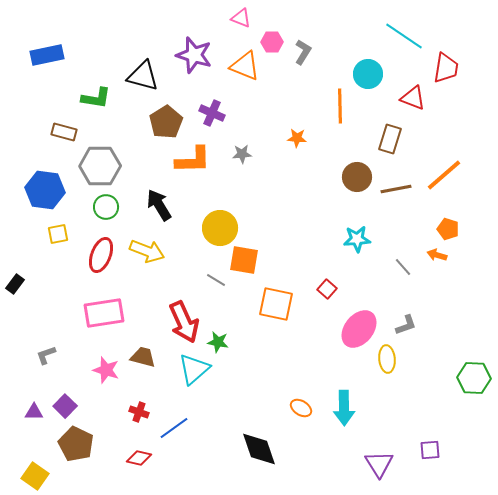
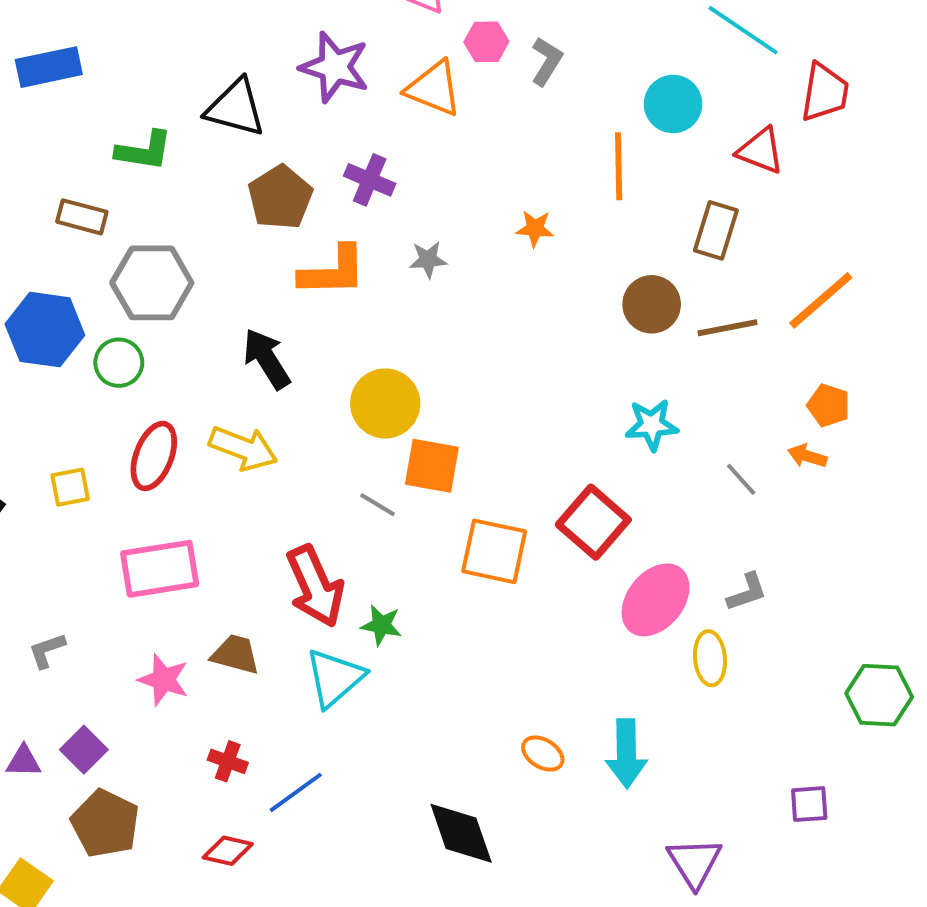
green circle: (106, 207) -> (119, 363), moved
yellow square: (58, 234) -> (70, 487), moved
red square: (327, 289) -> (593, 522), size x1.8
purple square: (430, 450) -> (809, 804), moved

